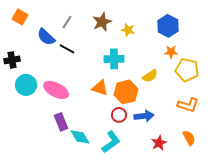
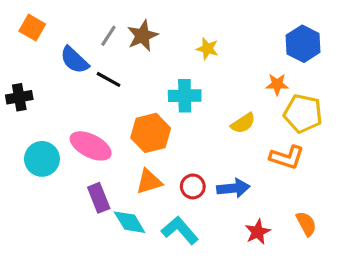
brown star: (102, 22) -> (143, 36), moved
blue hexagon: (168, 26) -> (303, 44), moved
cyan circle: (26, 85) -> (42, 159), moved
orange triangle: (100, 88) -> (149, 182), moved, turned -36
orange hexagon: (126, 92) -> (151, 133), moved
orange L-shape: (188, 105) -> (287, 157), moved
cyan L-shape: (111, 142) -> (180, 230), turned -95

